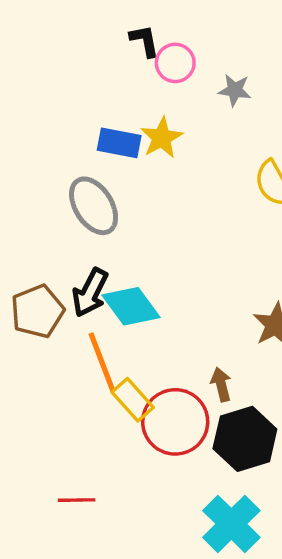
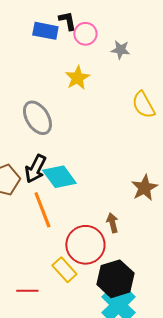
blue rectangle: (119, 143) -> (45, 31), moved
yellow rectangle: (133, 400) -> (64, 270), moved
black hexagon: (245, 439) -> (115, 279), moved

